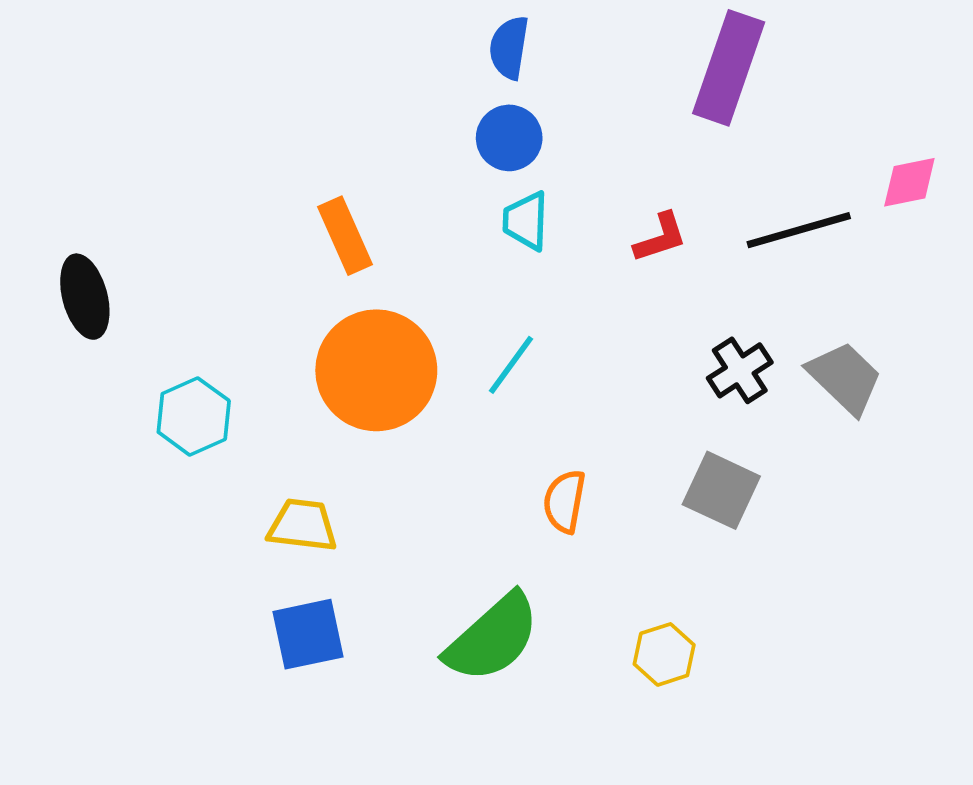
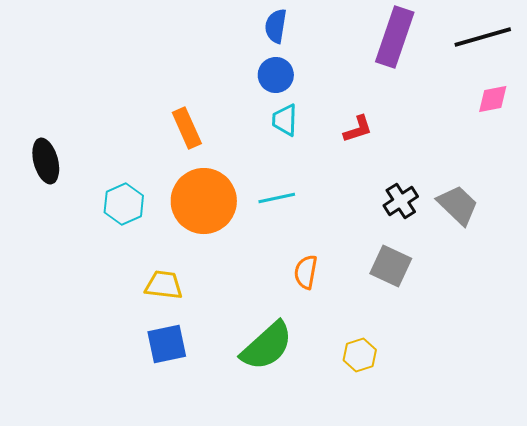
black line: (799, 230) -> (483, 37), moved
cyan line: (511, 365) -> (277, 198), turned 42
cyan hexagon: (194, 416) -> (124, 204), moved

